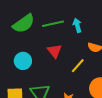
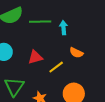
red triangle: (55, 51) -> (35, 57), moved, turned 42

